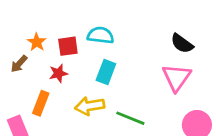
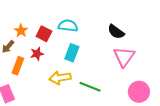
black semicircle: (182, 43) -> (116, 32), moved
red square: (68, 46) -> (44, 34), turned 35
orange rectangle: (41, 103) -> (18, 66), moved

